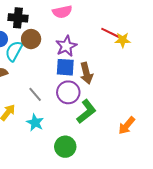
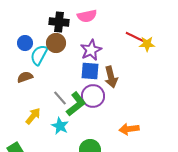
black cross: (18, 18) -> (59, 22), moved
green L-shape: (86, 111) -> (76, 104), moved
orange arrow: (127, 126) -> (129, 129), moved, turned 42

